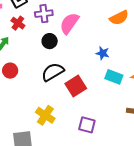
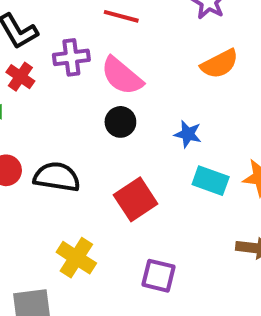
pink semicircle: (69, 23) -> (122, 76), turned -85
black circle: (50, 41) -> (120, 122), moved
black semicircle: (53, 72) -> (57, 177), moved, turned 40

